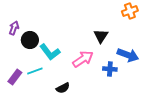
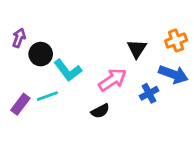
orange cross: (130, 11) -> (176, 41), moved
blue cross: (110, 69) -> (149, 93), turned -32
black semicircle: (63, 88) -> (100, 111), moved

